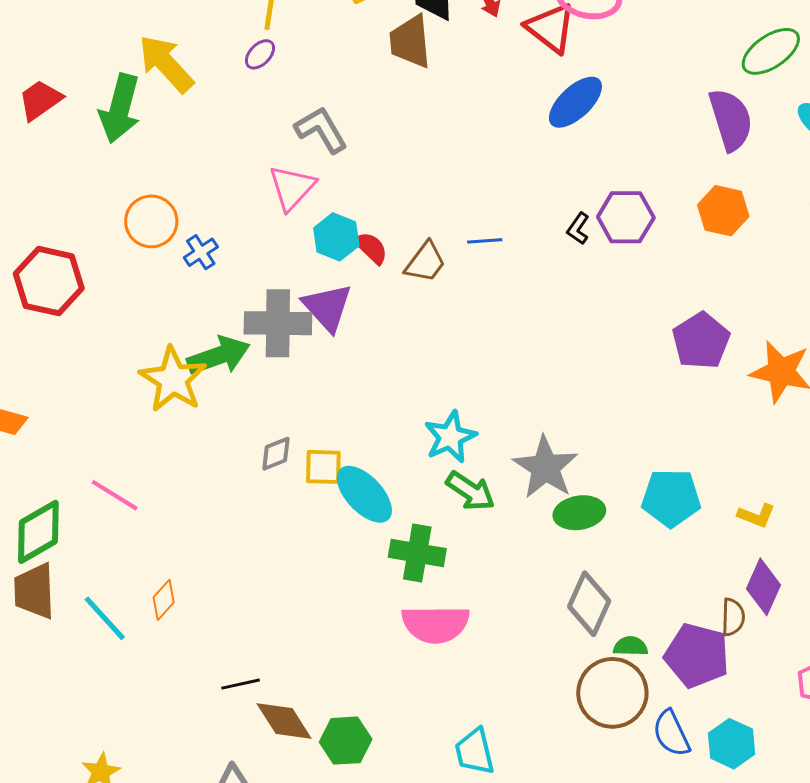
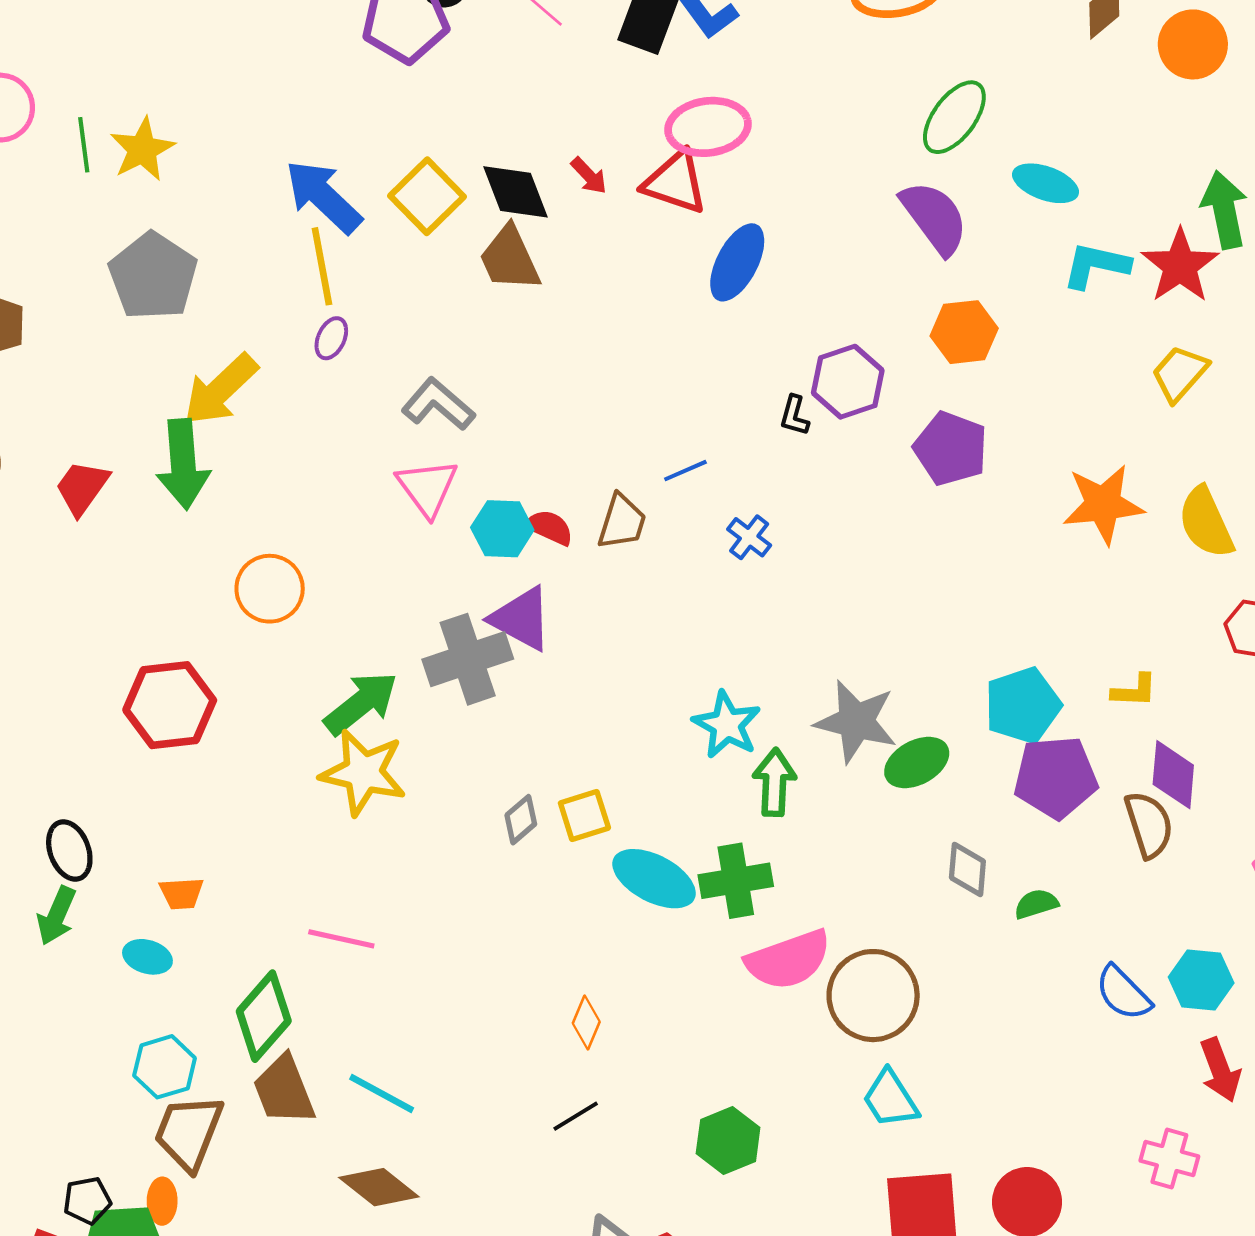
yellow arrow: (166, 64) -> (221, 390), turned -72
blue cross: (201, 252) -> (749, 537), moved
purple pentagon: (701, 341) -> (951, 448), moved
green arrow: (219, 356) -> (361, 703), moved
green arrow: (470, 491) -> (774, 782), turned -102
cyan ellipse: (364, 494) -> (654, 879), moved
orange diamond: (164, 600) -> (586, 1023), moved
gray diamond: (589, 604) -> (967, 869), size x0.7
brown semicircle: (733, 617) -> (1149, 825), size x1.4
purple pentagon: (697, 656) -> (1056, 777), moved
brown circle: (612, 693) -> (873, 996), moved
brown diamond: (284, 721) -> (379, 1187), moved

